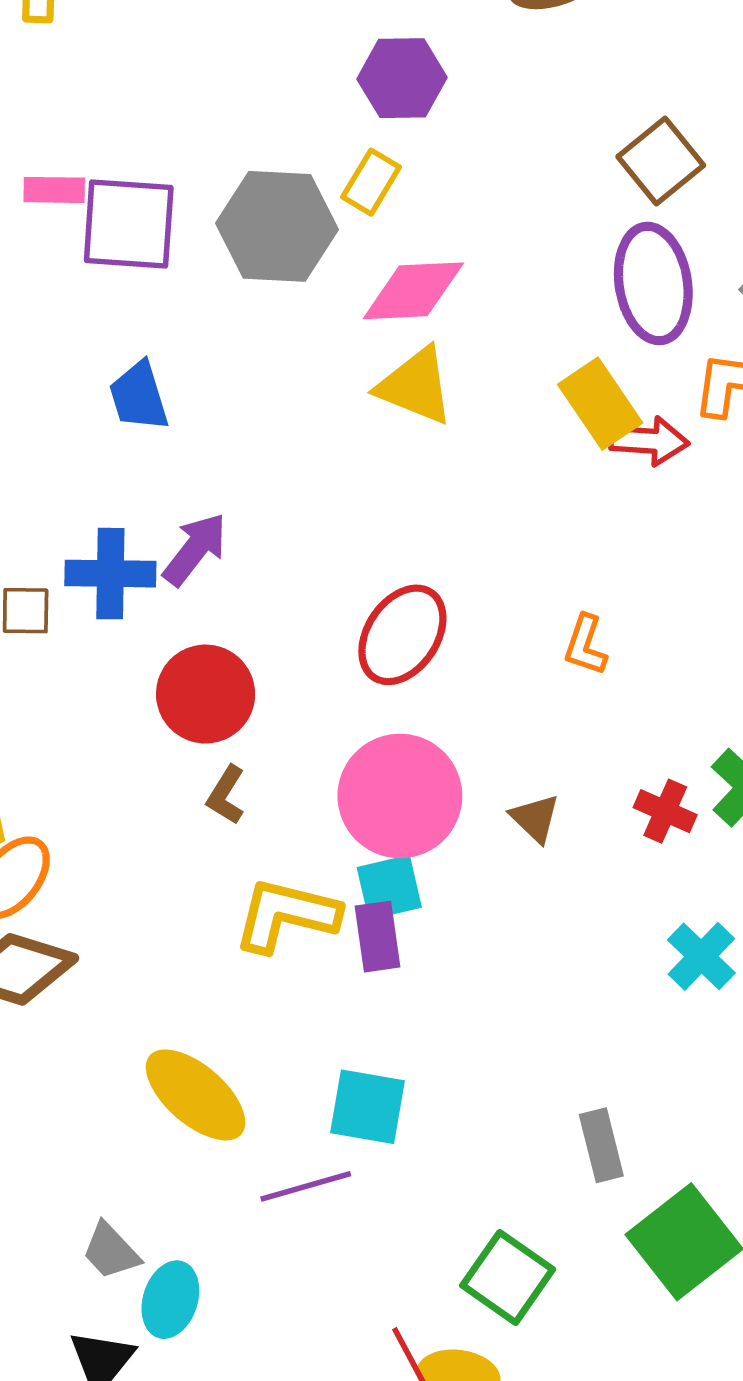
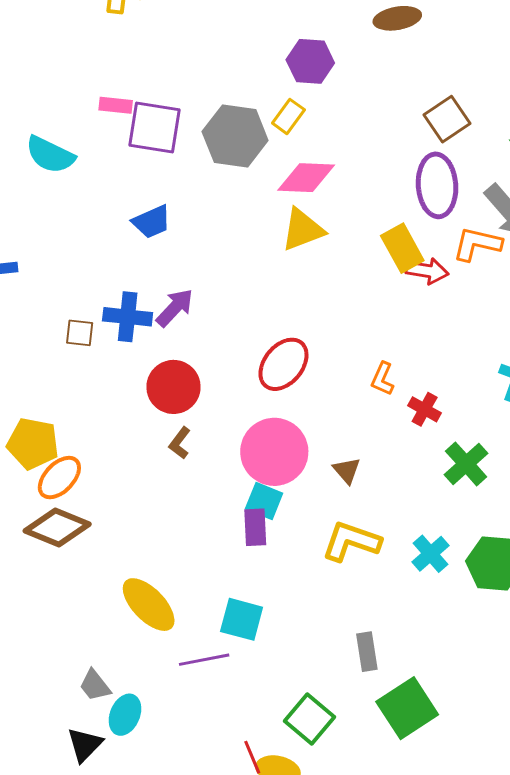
yellow triangle: (415, 386) -> (303, 230), turned -48
blue trapezoid: (139, 396) -> (152, 222), turned -102
red cross: (665, 811) -> (425, 409), moved
cyan square: (389, 887) -> (264, 501), turned 30
yellow L-shape: (286, 915) -> (351, 541), moved

